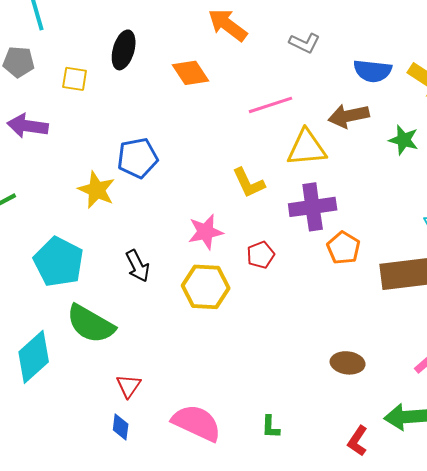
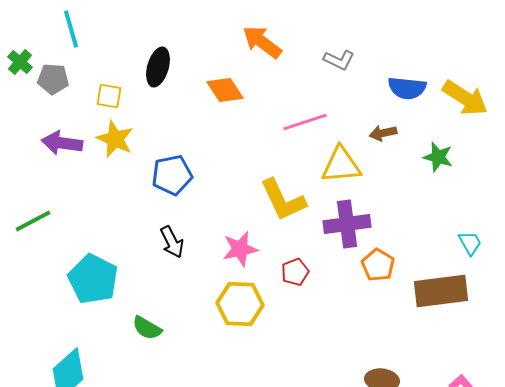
brown arrow: (349, 116) -> (383, 133), size x0.7
yellow L-shape: (249, 183) -> (283, 200), size x1.4
yellow star: (97, 190) -> (115, 139), moved
black arrow: (138, 266) -> (172, 242), moved
green semicircle: (91, 324) -> (147, 328), moved, size x0.6

